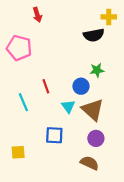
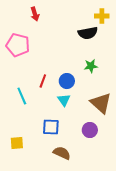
red line: (46, 86) -> (43, 81), turned 40
blue circle: (81, 86) -> (67, 81), moved
brown triangle: (93, 110) -> (101, 103), moved
brown semicircle: (90, 163) -> (62, 153), moved

